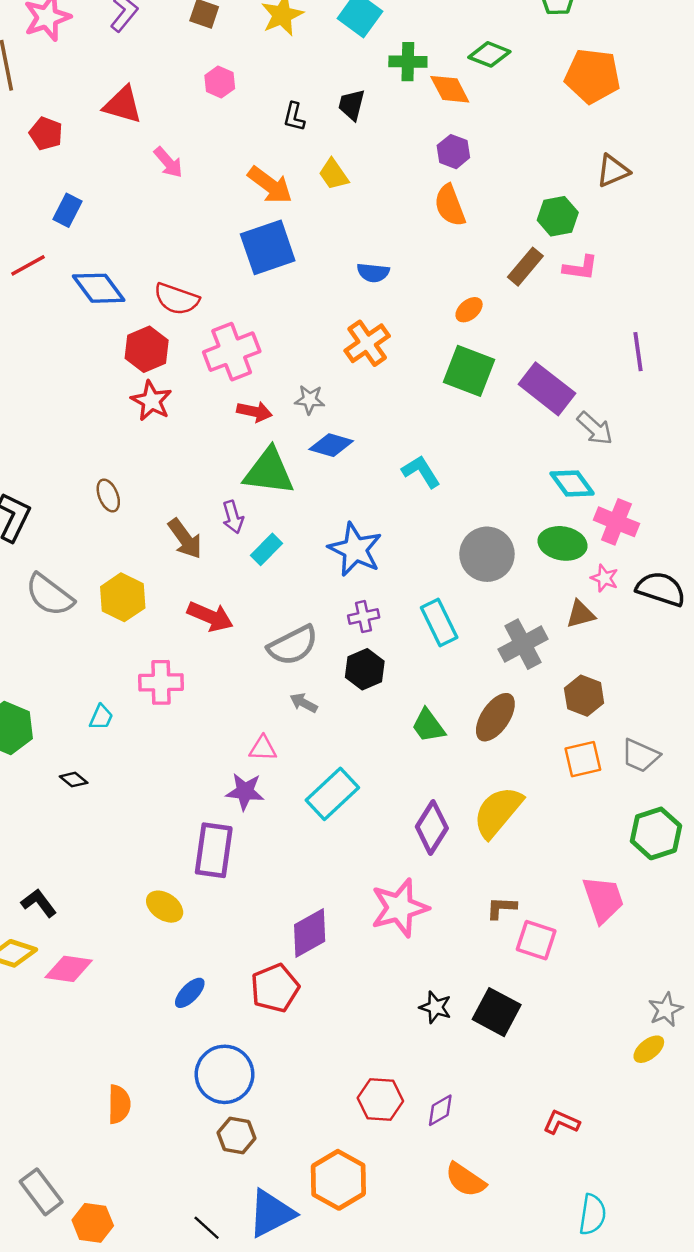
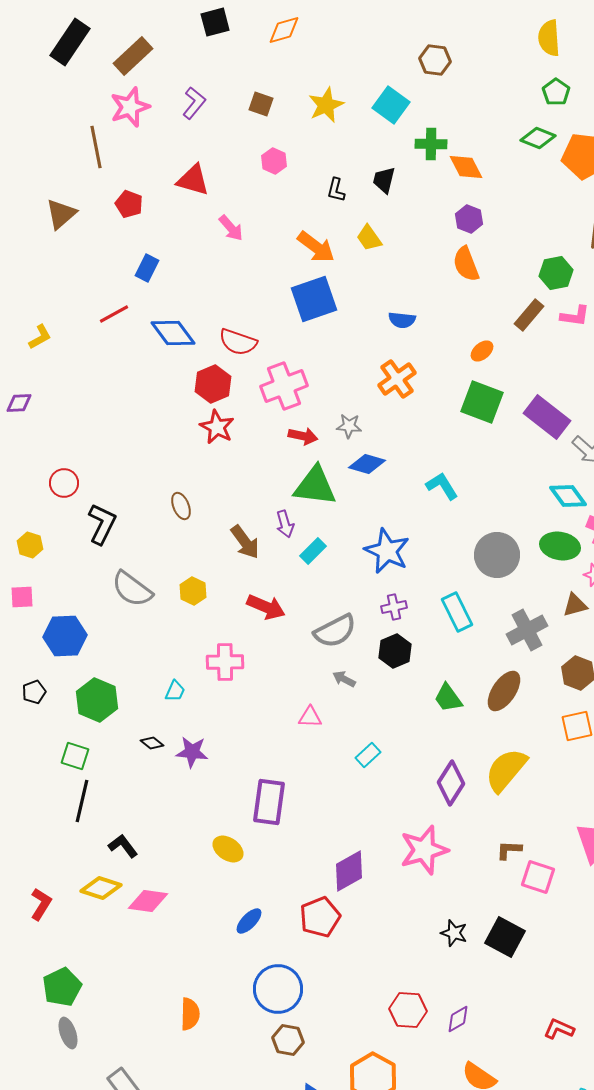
green diamond: (489, 54) -> (538, 138), moved
yellow hexagon: (123, 597) -> (193, 591), size x0.7
purple star: (245, 792) -> (192, 752), moved
cyan rectangle: (332, 794) -> (368, 755), size x0.6

